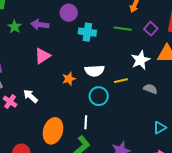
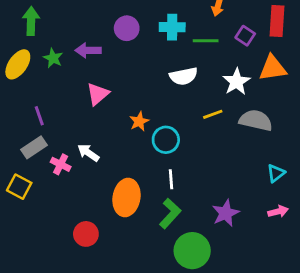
cyan cross: (87, 32) -> (172, 27), moved
white semicircle: (95, 71) -> (184, 76), moved
gray semicircle: (150, 89) -> (256, 120), size x1.6
cyan circle: (99, 96) -> (166, 140), moved

